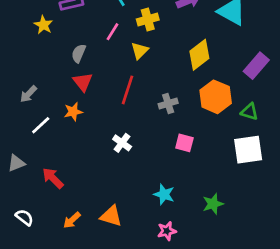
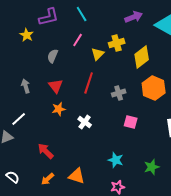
yellow cross: (148, 19) -> (117, 43), moved
red triangle: (83, 82) -> (56, 86), moved
gray arrow: (28, 94) -> (26, 86), moved, turned 120
orange star: (73, 112) -> (59, 109), moved
white line: (41, 125) -> (19, 119), moved
red arrow: (53, 178) -> (46, 151), moved

